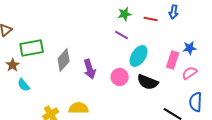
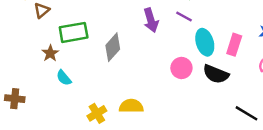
cyan ellipse: (139, 56) -> (205, 42), turned -50
pink rectangle: (173, 60) -> (234, 45), moved
purple arrow: (90, 69) -> (151, 20), moved

